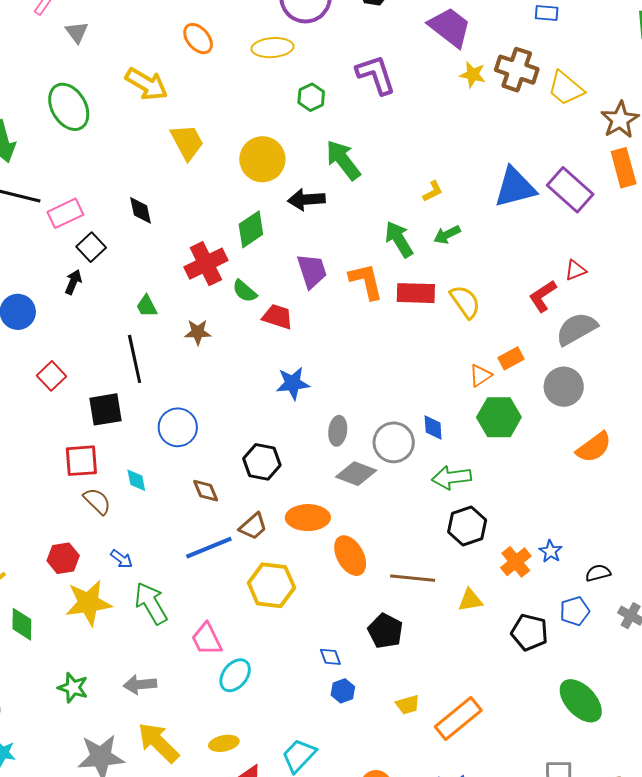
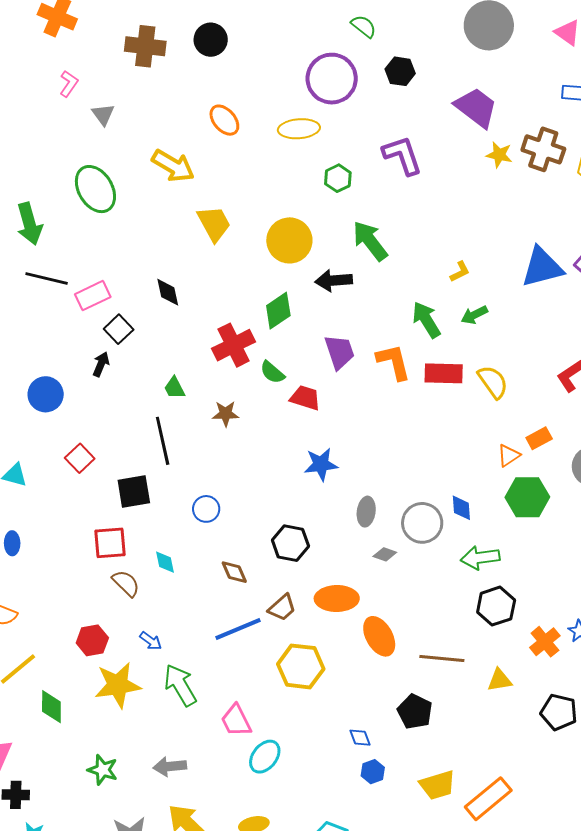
blue circle: (178, 427) -> (206, 509), size x0.7
gray diamond: (356, 474) -> (385, 554), size x0.6
yellow trapezoid: (408, 705) -> (438, 785), size x1.5

